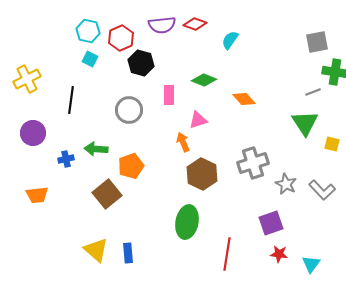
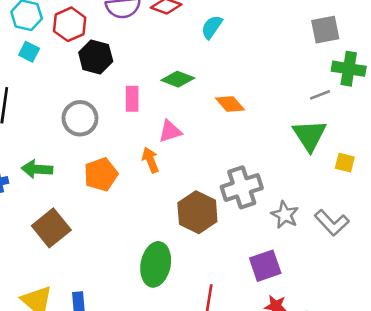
orange pentagon: (131, 166) -> (101, 174), moved
brown hexagon: (202, 174) -> (197, 212), moved

